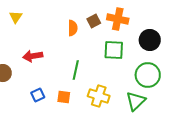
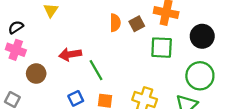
brown square: (94, 21) -> (137, 24), moved
green line: (76, 70) -> (96, 70), moved, turned -42

